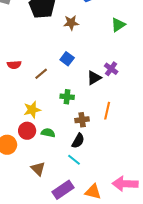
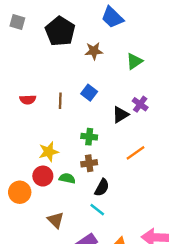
green triangle: (118, 25) -> (134, 61), moved
brown line: (41, 74) -> (60, 101), moved, turned -48
orange line: (107, 111) -> (135, 153), turned 42
brown cross: (82, 120) -> (89, 163), moved

